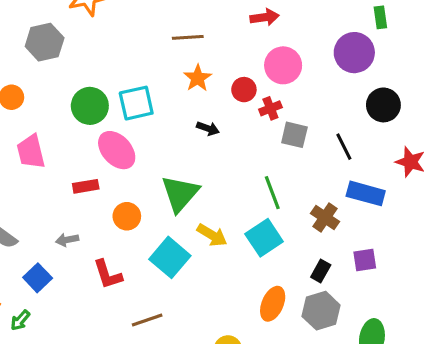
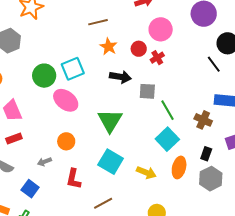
black arrow: (208, 128) -> (120, 77), size x1.5
gray square: (294, 135) -> (147, 91), moved
black line: (344, 147) -> (214, 64), moved
red rectangle: (86, 186) -> (14, 139), moved
orange circle: (127, 216) -> (66, 141), moved
yellow arrow: (212, 235) -> (146, 172), moved
red L-shape: (108, 274) -> (74, 179), turned 40
orange ellipse: (273, 304) -> (179, 167), moved

